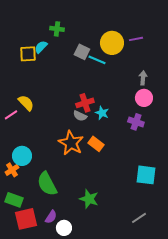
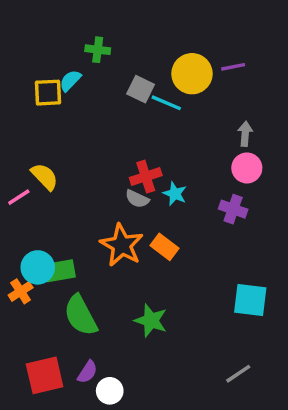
green star: (89, 199) -> (151, 321), moved
green rectangle: (14, 200) -> (60, 271), moved, turned -30

